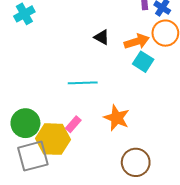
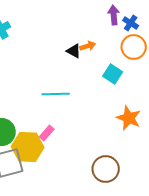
orange arrow: (137, 42) -> (88, 46), moved, size x0.7
orange star: (117, 118) -> (129, 118), moved

